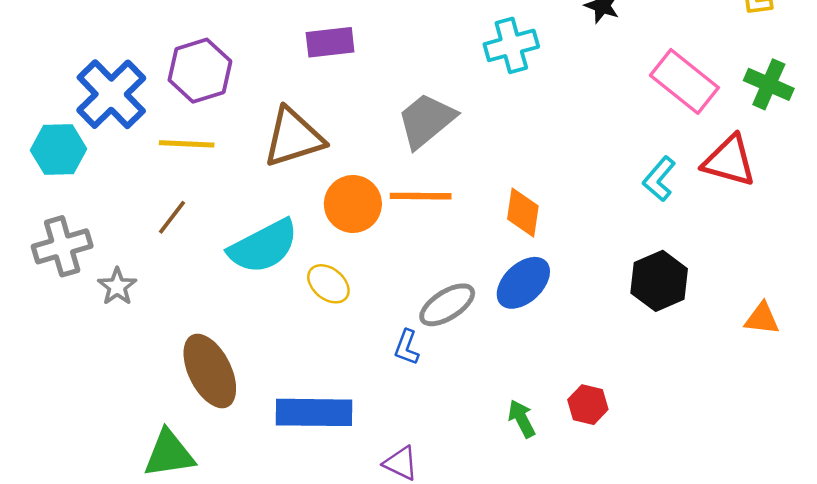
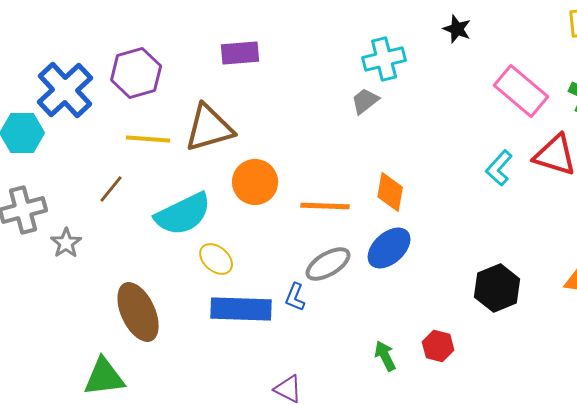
gray trapezoid: (426, 120) -> (365, 101), moved, size x0.6
yellow line: (187, 144) -> (148, 139), moved
orange line: (421, 196) -> (325, 206), moved
black hexagon: (659, 281) -> (497, 288), moved
yellow ellipse: (328, 284) -> (216, 259), moved
blue rectangle: (314, 412) -> (241, 309), moved

